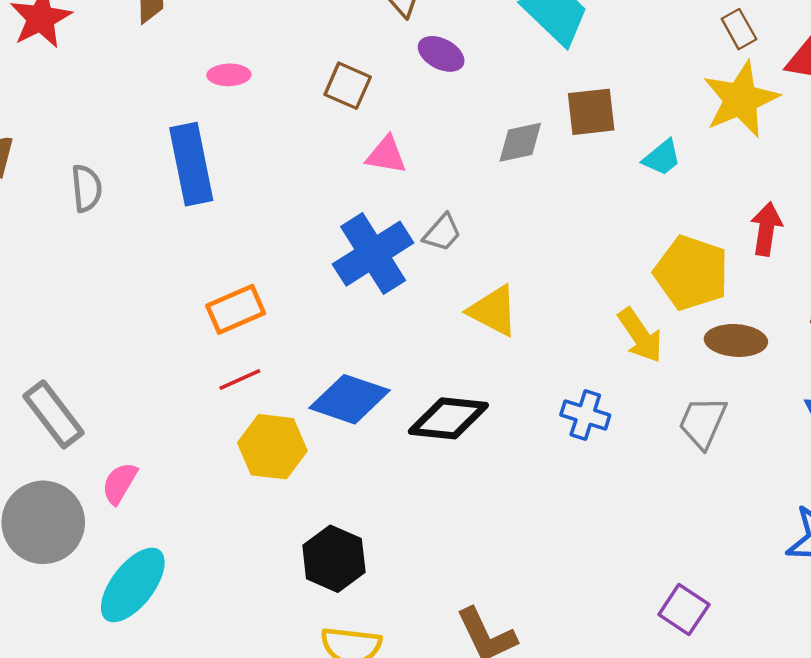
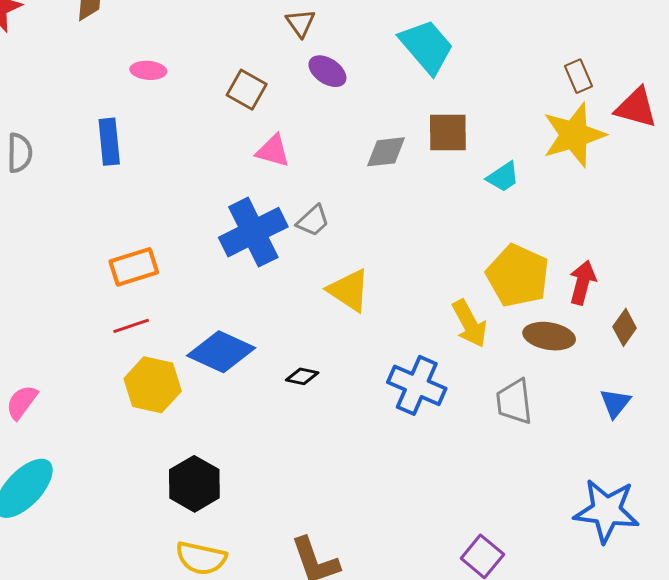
blue rectangle: (191, 164) -> (109, 142), size x0.7
red arrow: (766, 229) -> (582, 282), moved
blue cross: (585, 415) -> (417, 385), size x1.4
black diamond: (448, 418) -> (302, 376), size x0.5
gray trapezoid: (703, 422) -> (514, 402), turned -36

